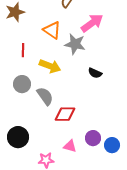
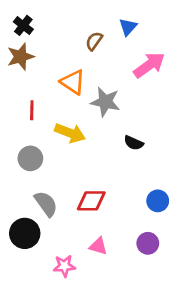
pink arrow: (92, 23) -> (149, 65), moved
gray semicircle: (45, 96) -> (46, 204), moved
purple circle: (93, 138) -> (148, 243), moved
blue circle: (112, 145) -> (158, 201), moved

